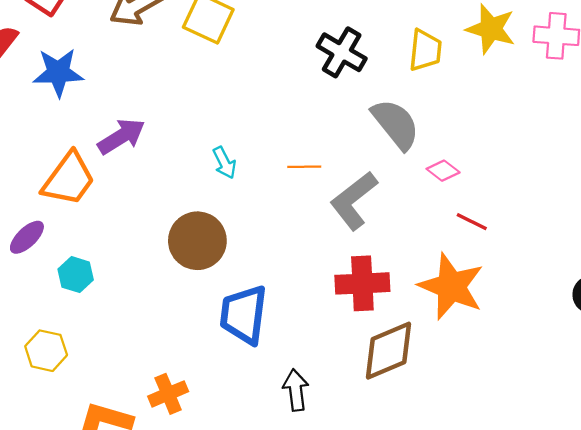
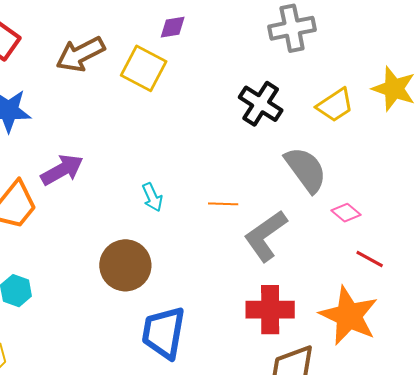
yellow trapezoid: (425, 50) -> (335, 105), turned 48

